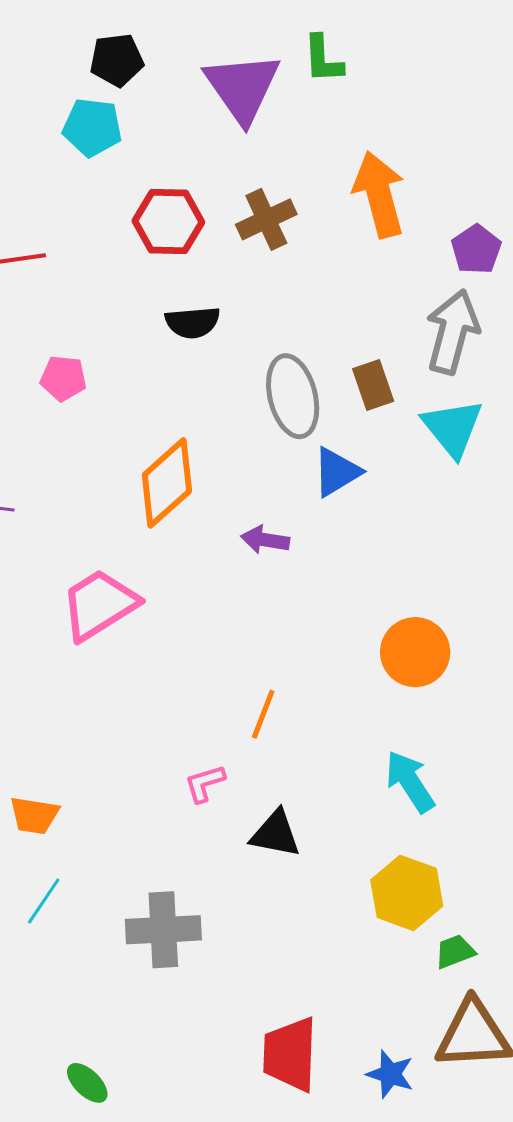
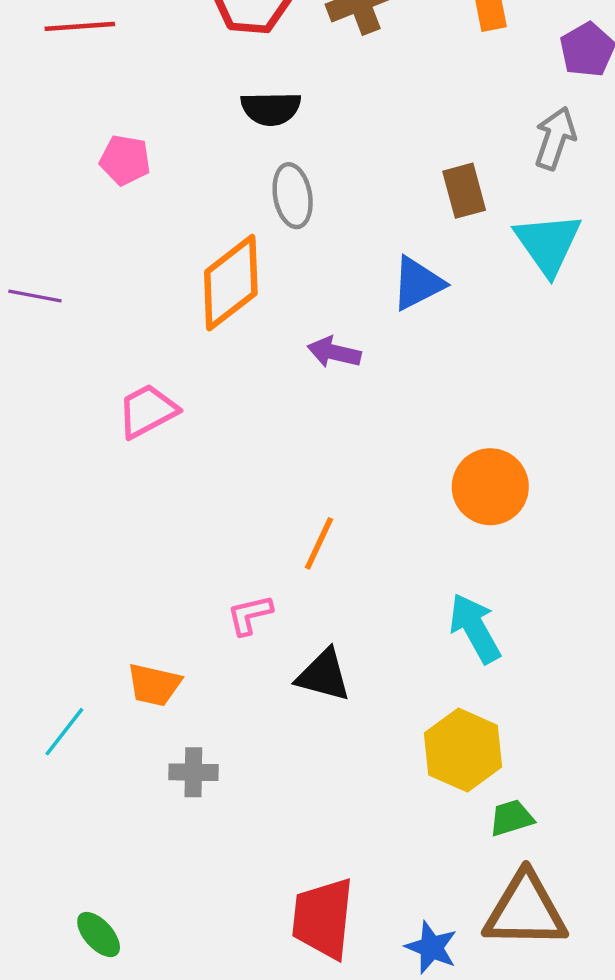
gray arrow: (452, 332) -> (555, 138), size x0.7
gray ellipse: (293, 396) -> (293, 196), moved, size x0.7
pink trapezoid: (99, 605) -> (147, 411), size x0.7
orange trapezoid: (34, 815) -> (154, 685), moved
gray cross: (163, 930) -> (193, 772), size x0.6

